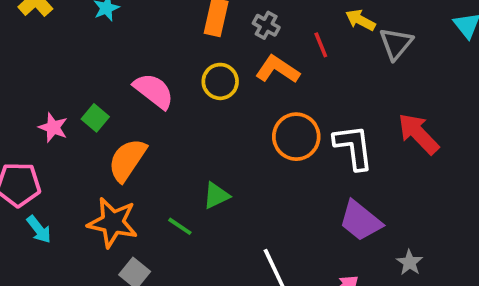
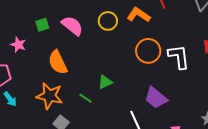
green square: (95, 118) -> (42, 25), moved, turned 32
orange semicircle: (127, 160) -> (58, 62), turned -60
purple trapezoid: (360, 221) -> (156, 98), moved

